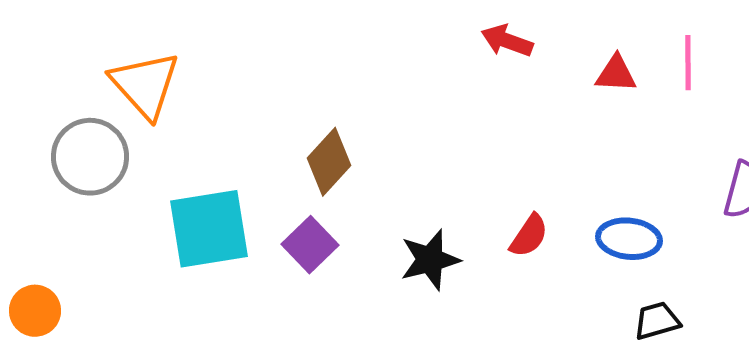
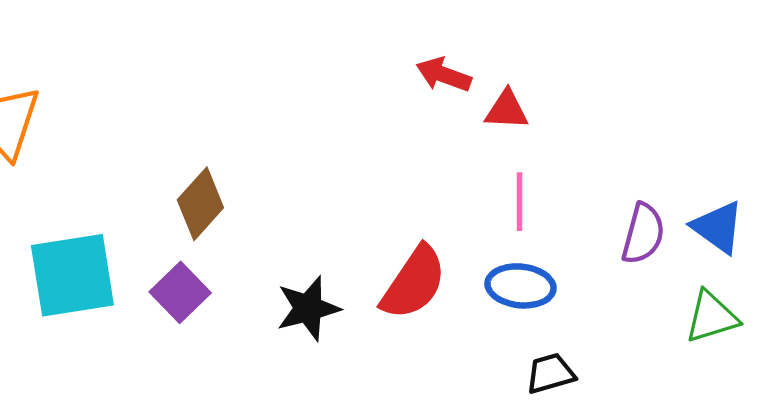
red arrow: (507, 41) -> (444, 75), moved
pink line: (688, 63) -> (519, 202), moved
red semicircle: (529, 236) -> (414, 283), size x1.6

